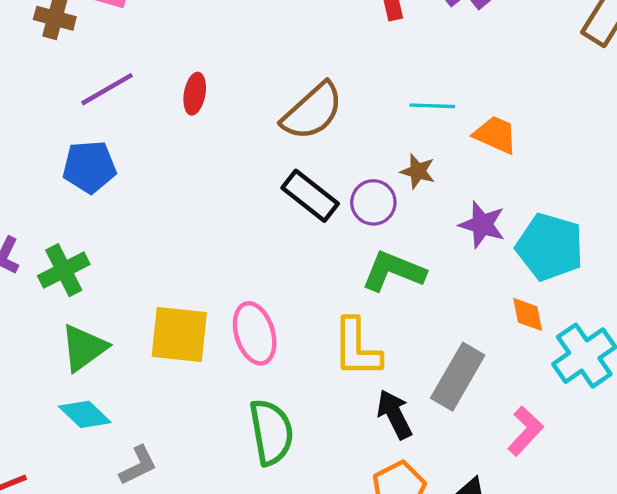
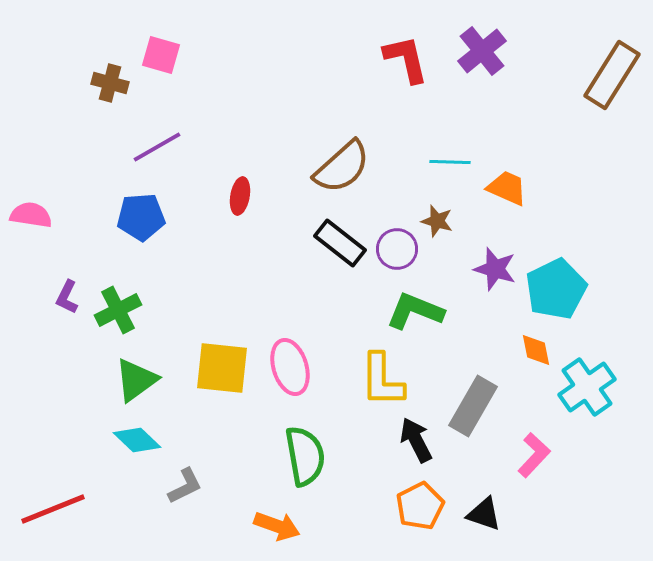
red ellipse: (195, 94) -> (240, 196), moved
cyan pentagon: (550, 247) -> (556, 289), turned 30

